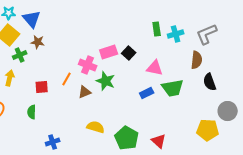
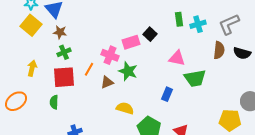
black square: (129, 53) -> (150, 34), moved
green cross: (20, 55) -> (64, 52), moved
black semicircle: (210, 82) -> (242, 53), moved, turned -54
red square: (42, 87) -> (64, 77), size x1.6
blue rectangle: (147, 93) -> (167, 94), moved, turned -40
yellow semicircle: (96, 127) -> (125, 108), moved

